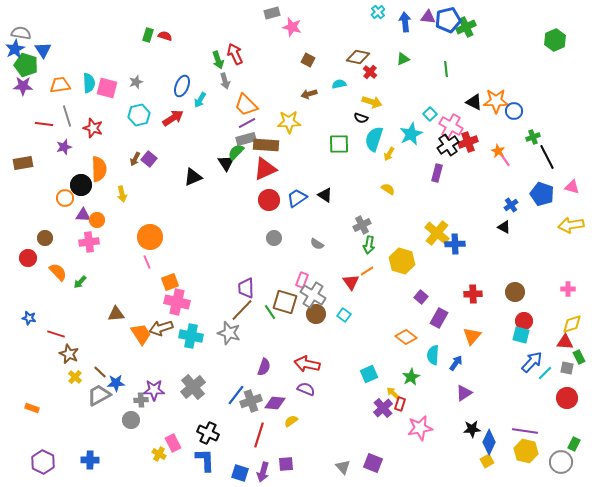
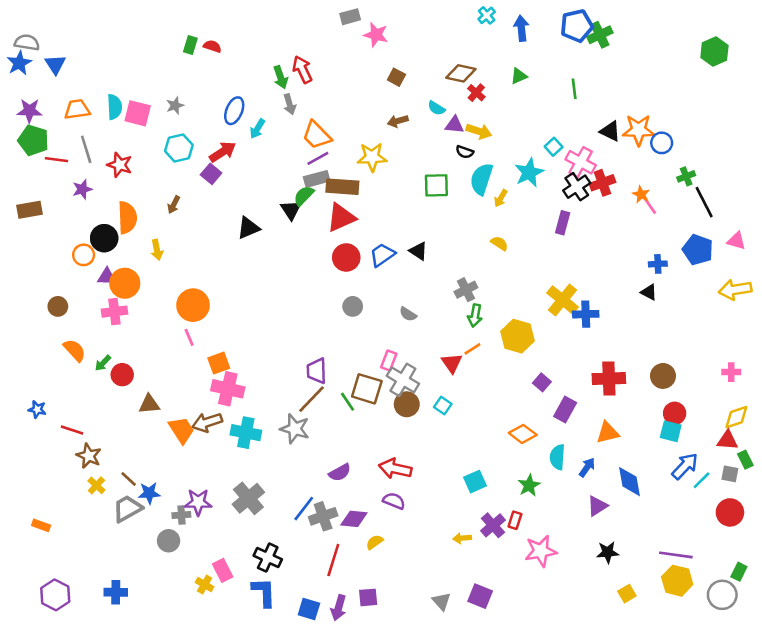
purple triangle: (428, 17) -> (454, 125), moved
green pentagon: (26, 65) -> (33, 140), moved
cyan semicircle: (339, 84) -> (436, 108), turned -136
purple square: (149, 159) -> (211, 174), moved
blue cross: (511, 205) -> (658, 264), turned 32
orange circle: (97, 220) -> (125, 283), size x1.5
red circle: (28, 258) -> (122, 375), moved
red cross: (473, 294) -> (609, 379), size x1.4
orange triangle: (472, 336) -> (608, 433), turned 36
purple semicircle: (264, 367) -> (340, 473), turned 42
yellow arrow: (393, 393) -> (462, 538), moved, turned -48
blue diamond: (489, 442) -> (630, 482), moved, turned -35

